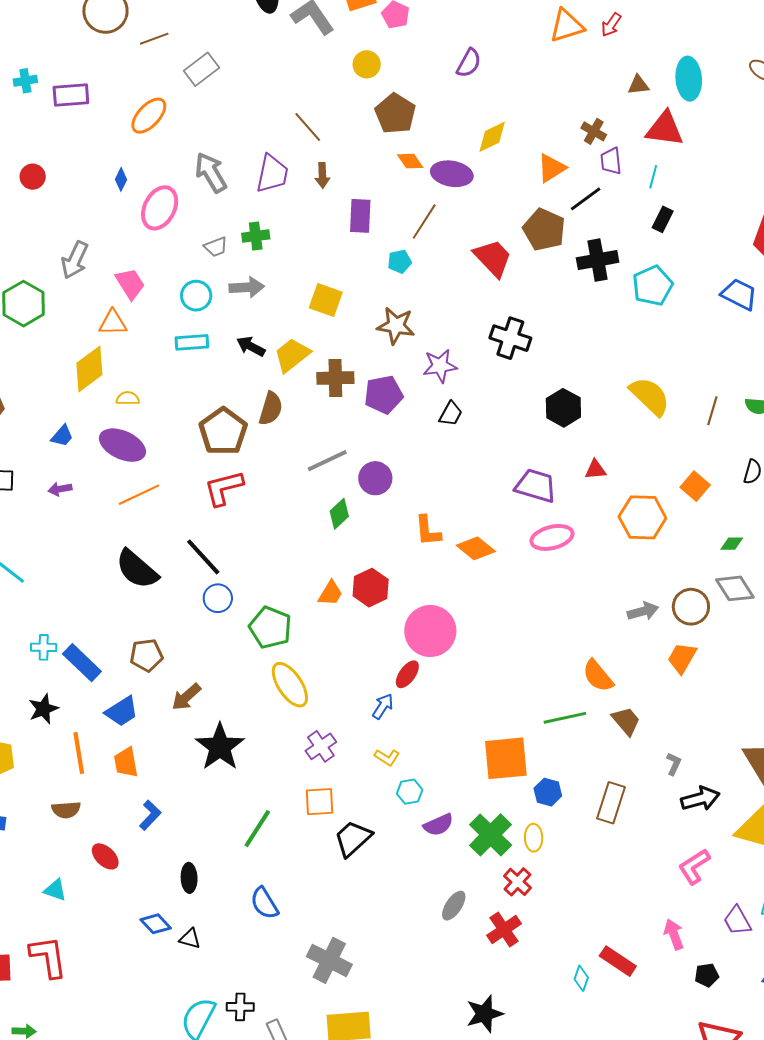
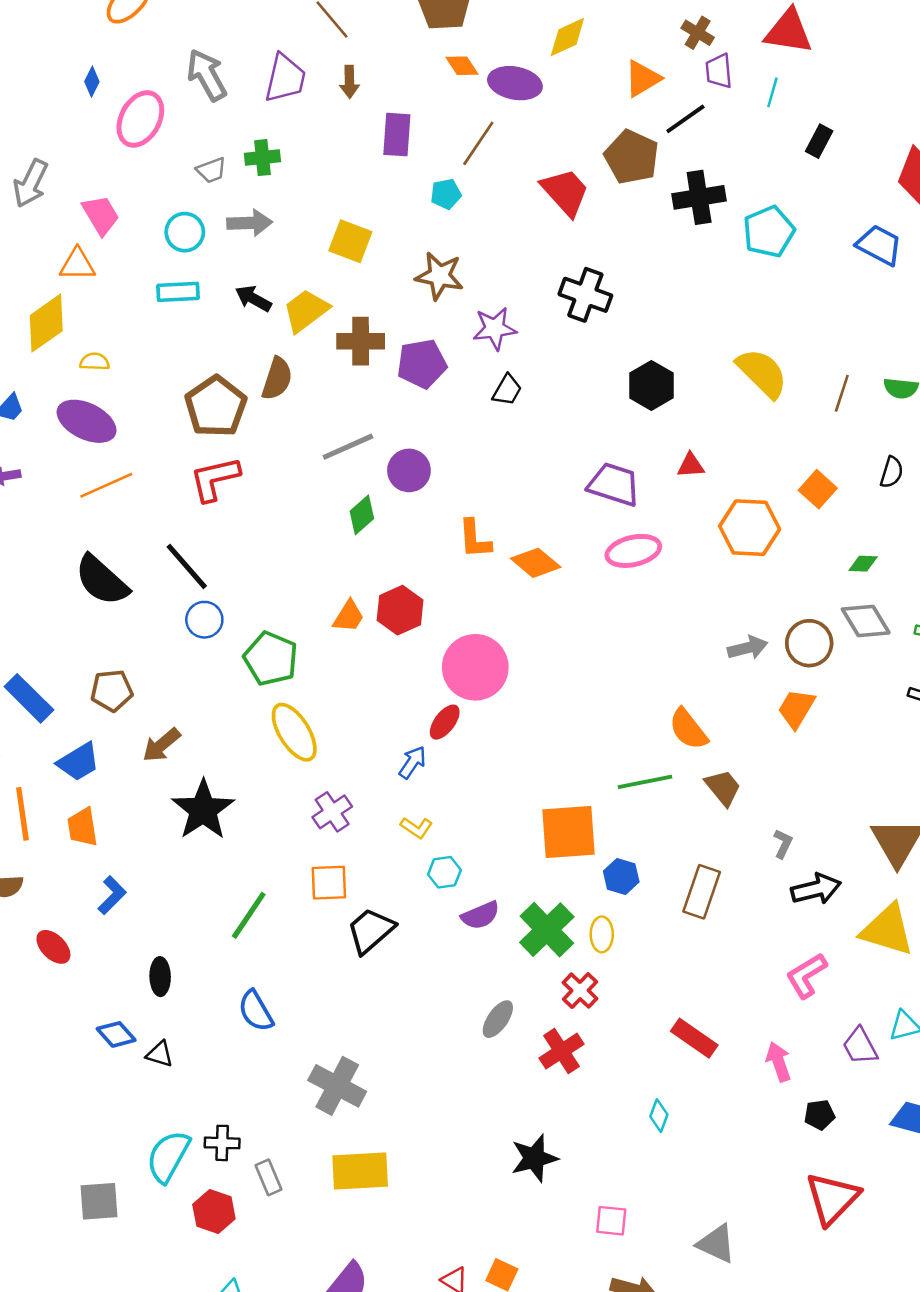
black rectangle: (663, 219) -> (819, 141), moved
red rectangle: (618, 961) -> (694, 1038), moved

